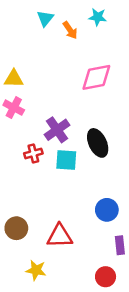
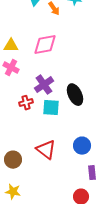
pink diamond: (96, 77) -> (45, 45), moved
red triangle: (60, 236) -> (46, 150), moved, turned 40
yellow star: (36, 270) -> (13, 192), moved

